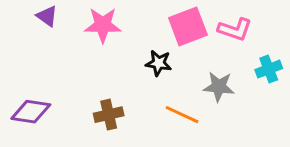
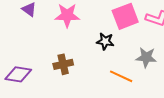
brown cross: (109, 115) -> (63, 64), moved

